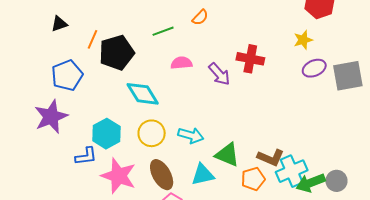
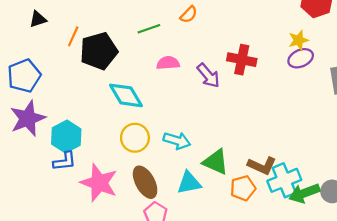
purple ellipse: (314, 68) -> (301, 58), moved
blue pentagon: (67, 75) -> (24, 76), moved
cyan hexagon: (106, 134) -> (66, 136), moved

